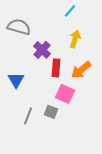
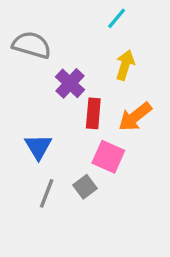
blue triangle: (16, 80) -> (38, 147), moved
gray square: (51, 112) -> (85, 187), turned 32

